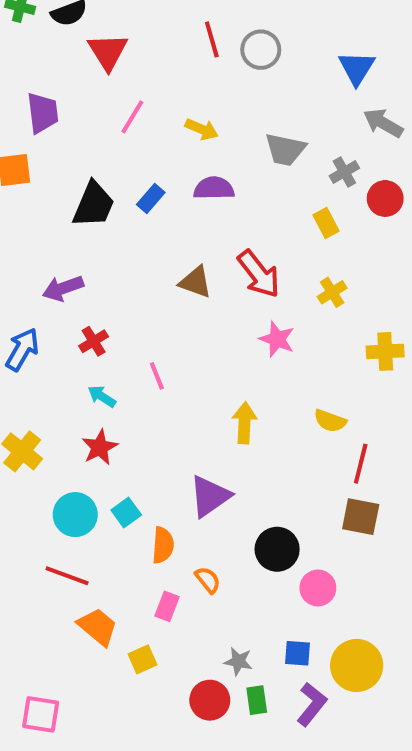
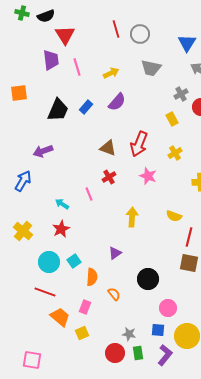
purple trapezoid: (43, 113) -> (51, 60), moved
pink line: (132, 117) -> (77, 67), turned -48
yellow arrow: (202, 129) -> (111, 73), turned -49
gray trapezoid: (285, 150) -> (151, 68), moved
purple semicircle: (214, 188) -> (117, 102), turned 132
red arrow: (259, 274) -> (139, 144), turned 60
red cross: (94, 341) -> (109, 177), moved
purple triangle: (210, 496) -> (115, 253), size x0.6
pink circle: (318, 588) -> (168, 308), moved
pink rectangle: (167, 606) -> (85, 307), moved

